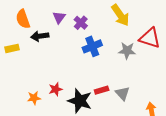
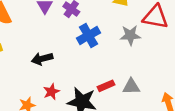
black arrow: (40, 36) -> (42, 59), moved
gray triangle: (122, 93) -> (131, 87), turned -42

